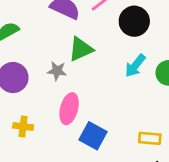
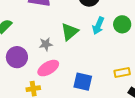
green triangle: (81, 49) -> (70, 32), moved
pink ellipse: (69, 109) -> (48, 68), moved, turned 60

